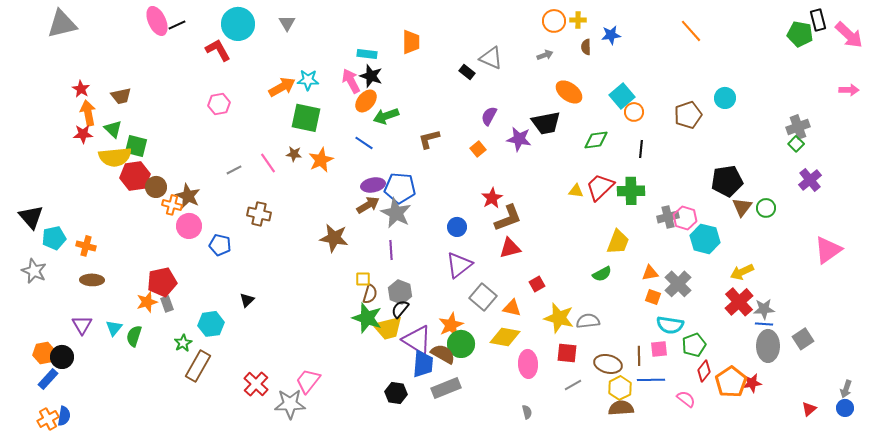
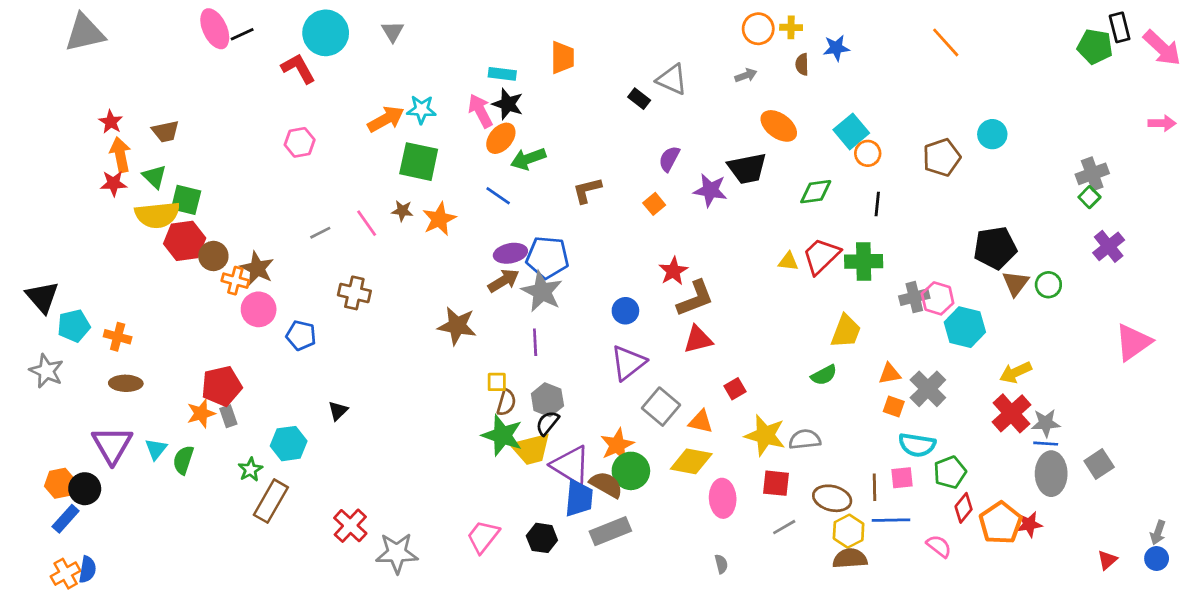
purple triangle: (82, 325) -> (112, 445), size x1.5
pink trapezoid: (308, 381) -> (483, 537), moved

